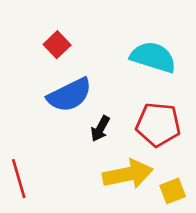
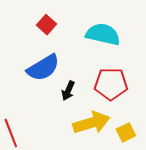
red square: (57, 45) -> (46, 25), moved

